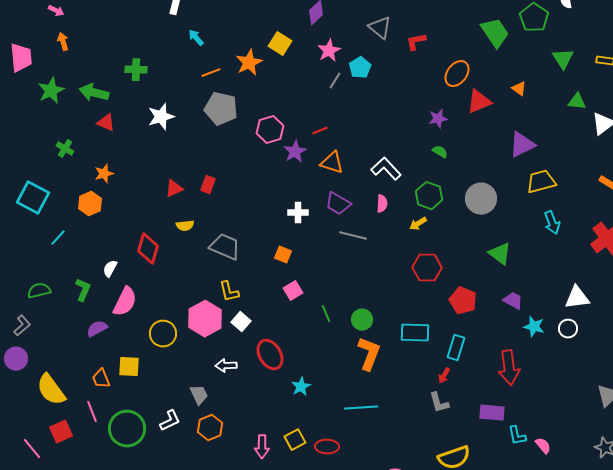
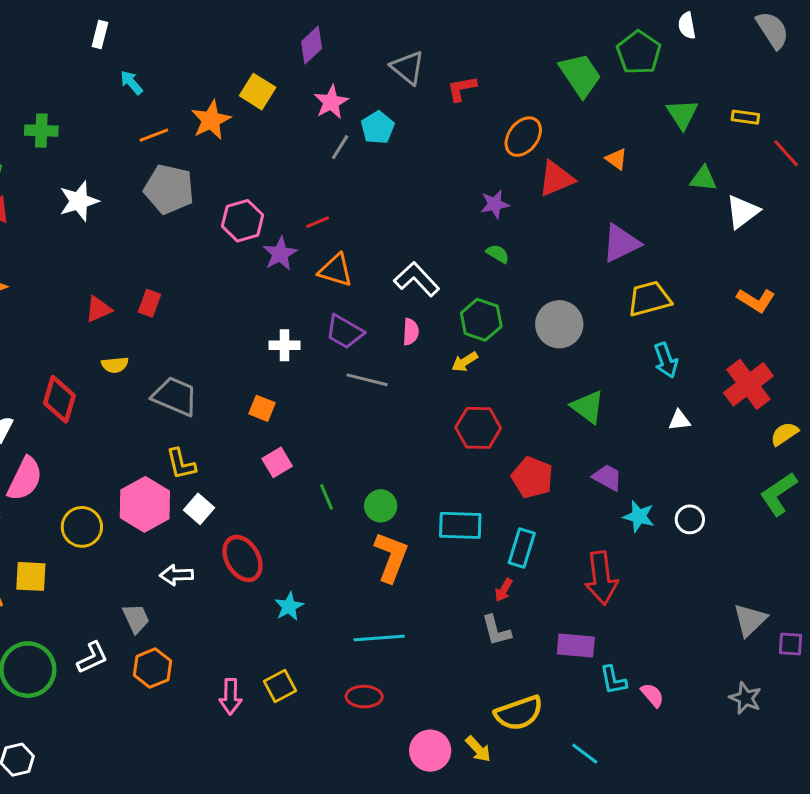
white triangle: (577, 298) -> (679, 420), moved, size x0.6
red ellipse: (327, 447) -> (364, 697), moved

